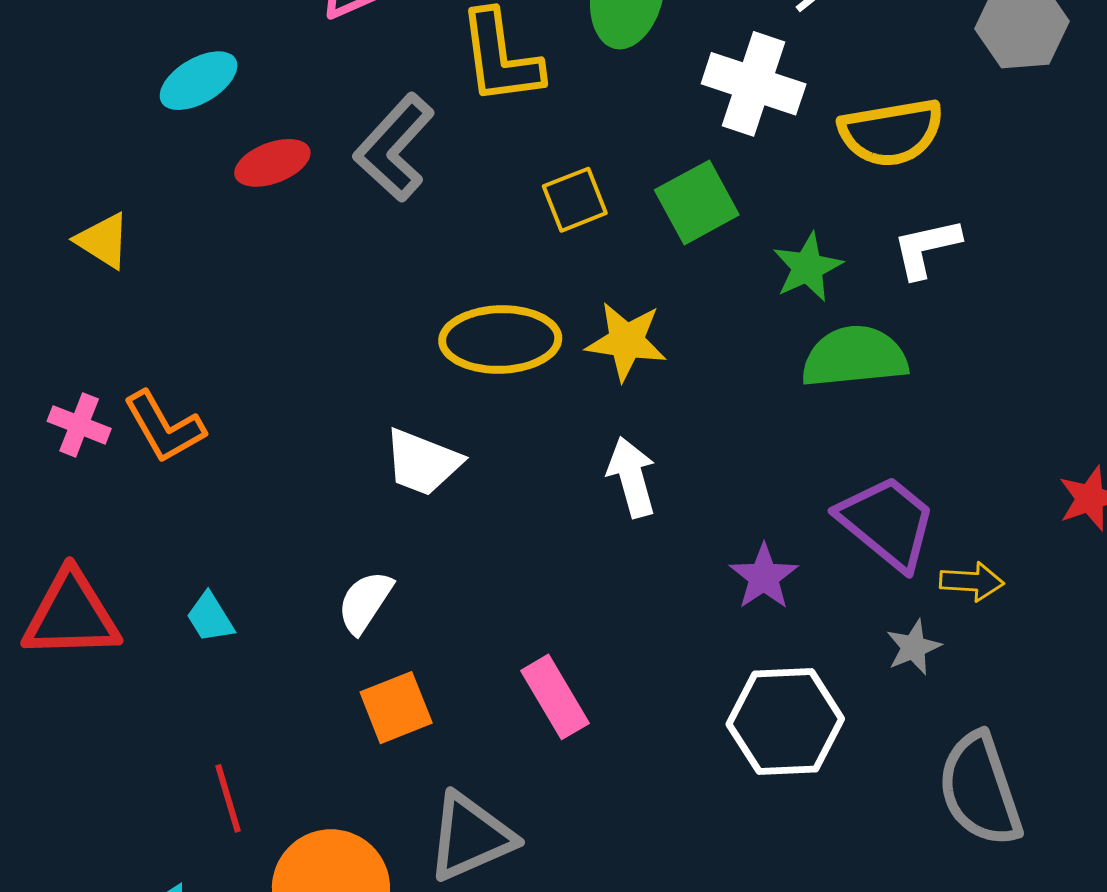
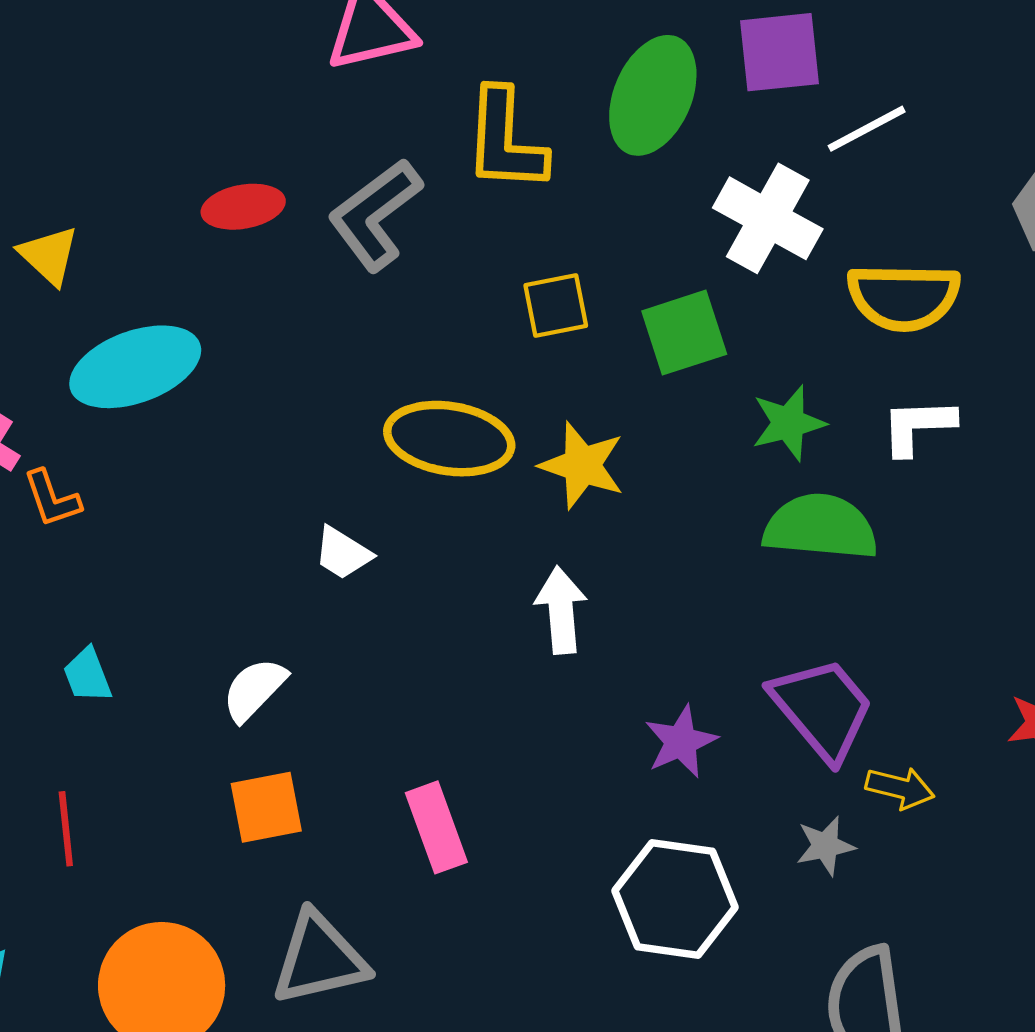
cyan ellipse: (199, 81) -> (135, 367), moved, size x1.5
orange L-shape: (164, 427) -> (52, 499), moved, size x0.7
white trapezoid: (423, 462) -> (343, 553), size x0.7
red line: (228, 798) -> (66, 829), moved

